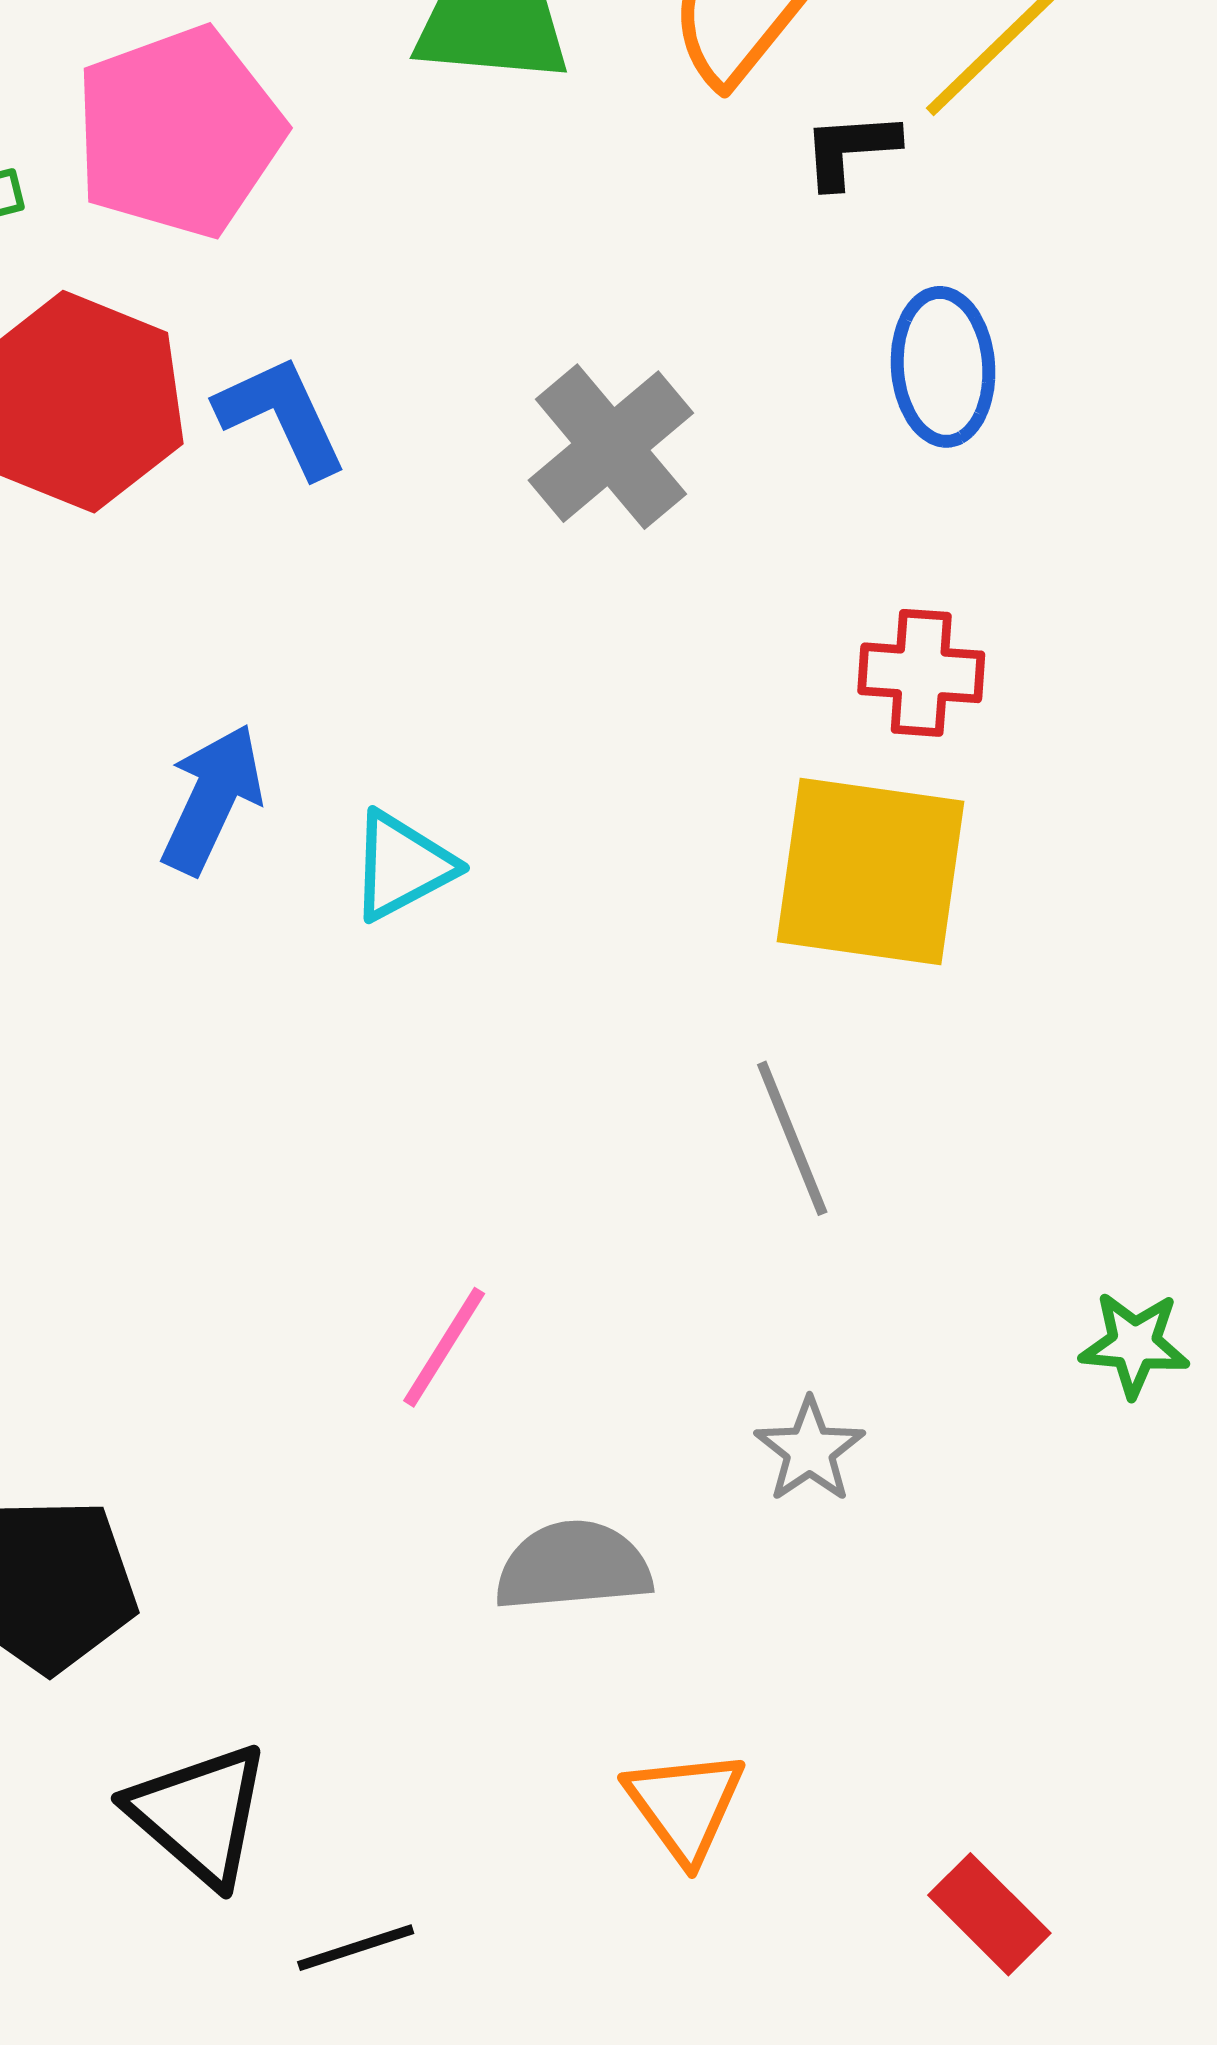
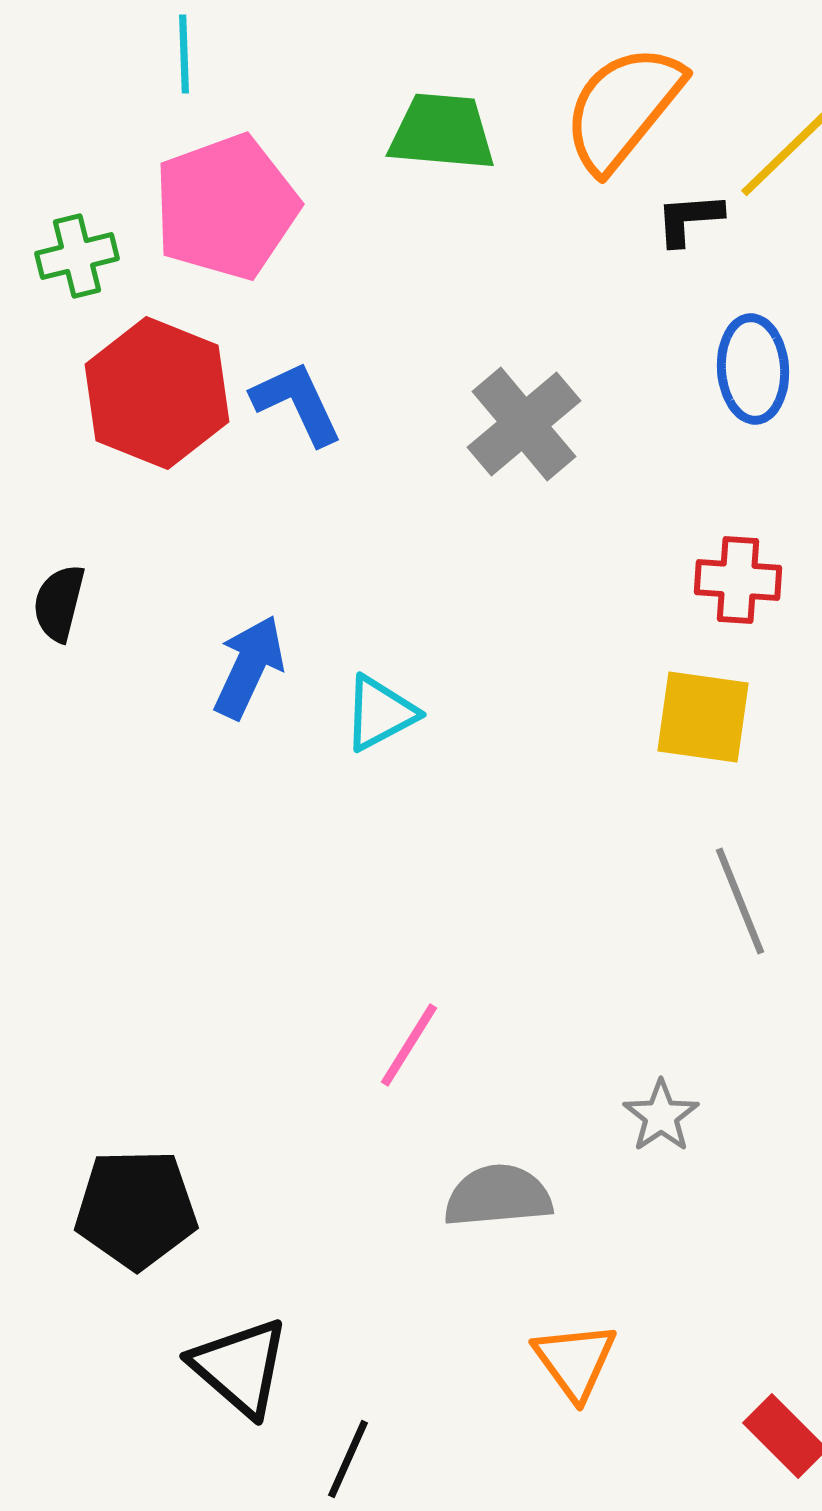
yellow square: (870, 872) -> (703, 717), size x0.7
gray line: (792, 1138) -> (740, 901), moved
black line: (356, 1948) -> (348, 1459), turned -48

